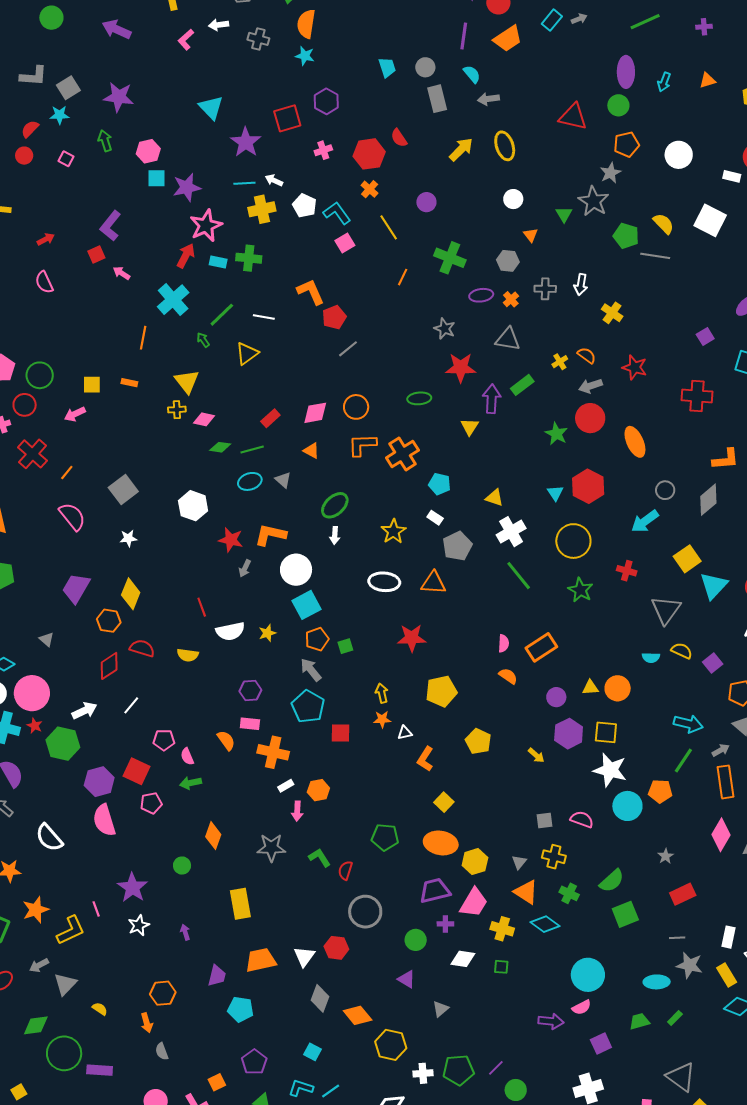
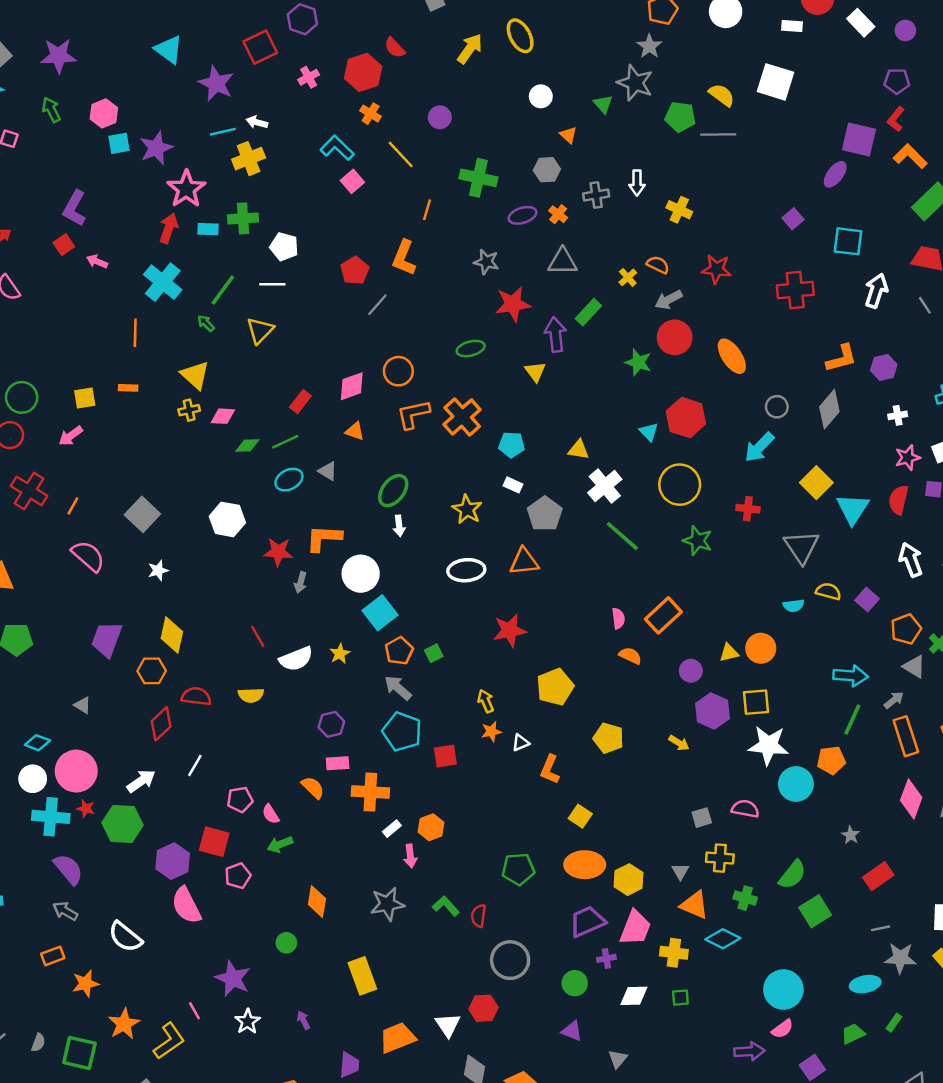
white pentagon: (304, 206) -> (284, 247), moved
orange L-shape: (311, 292) -> (404, 258), moved, turned -124

